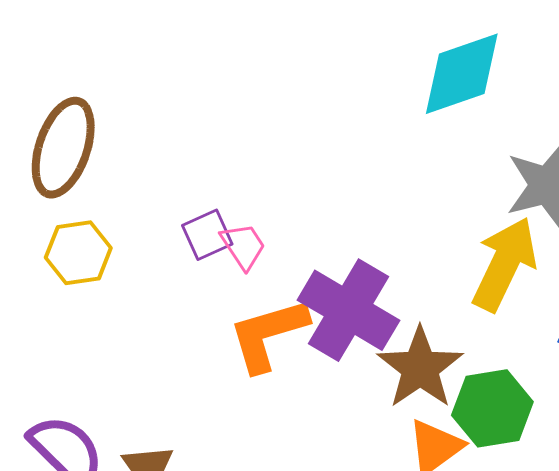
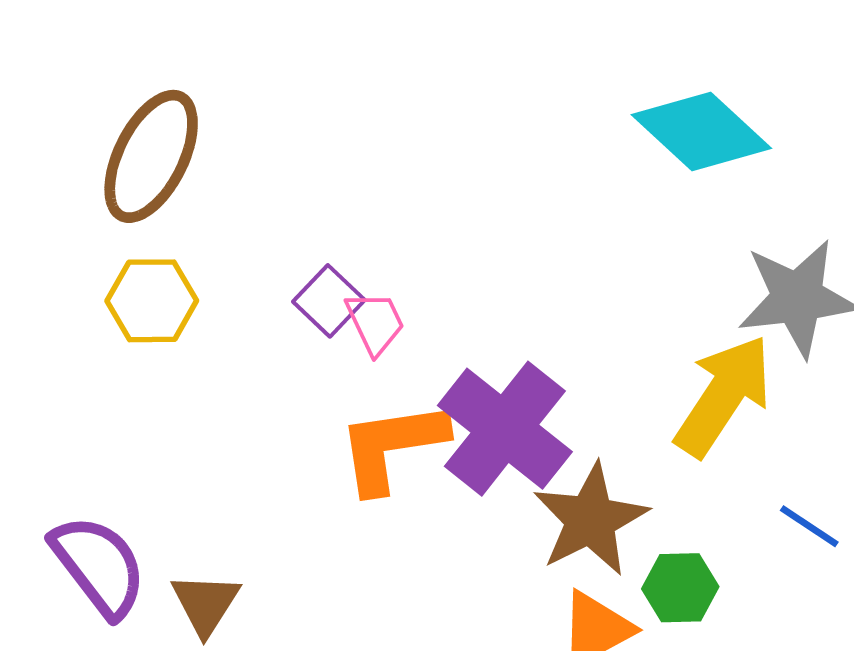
cyan diamond: (462, 74) -> (701, 132), turned 54
purple square: (207, 235) -> (329, 301), turned -30
green hexagon: (492, 408) -> (680, 588), size x0.7

